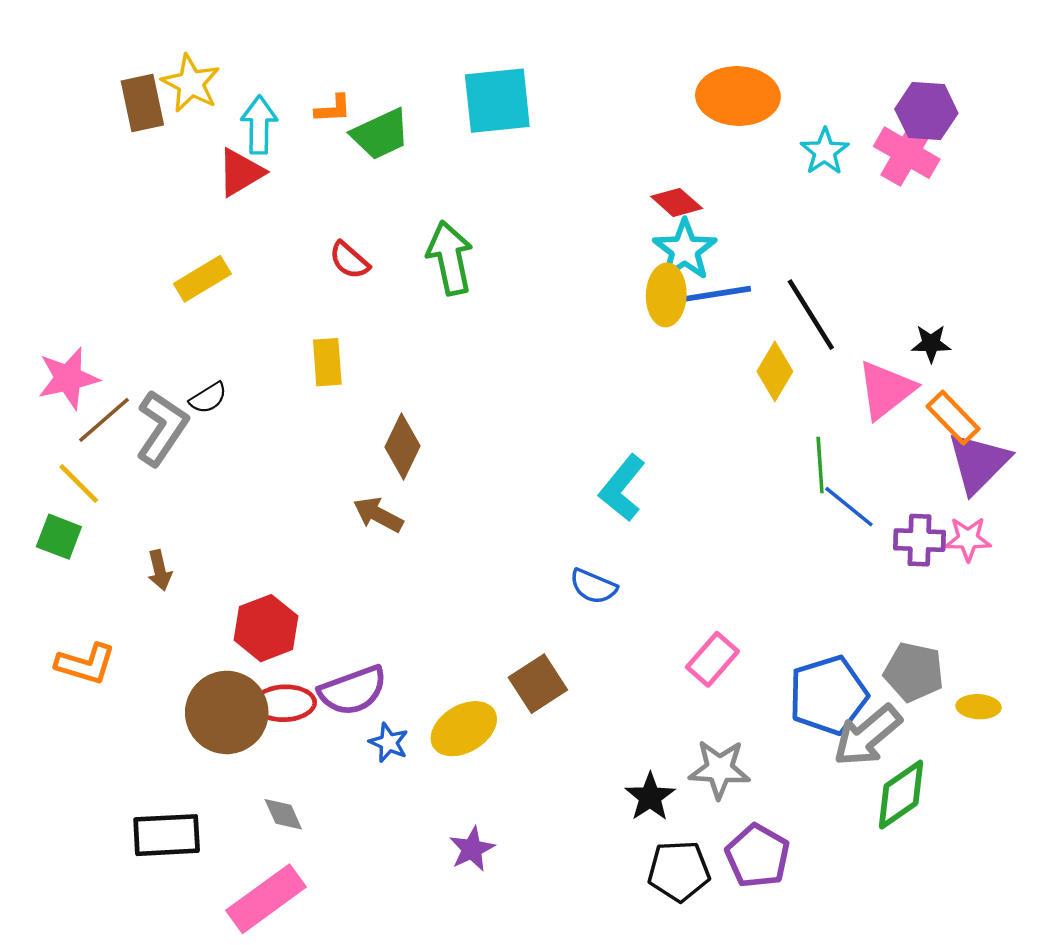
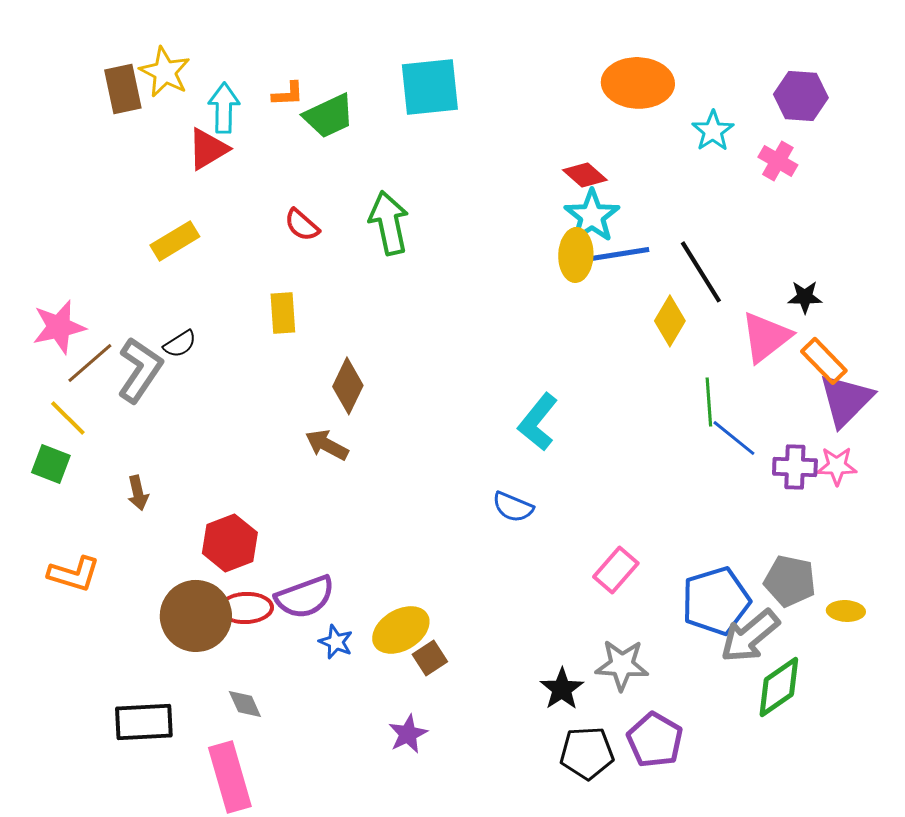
pink cross: (907, 153) -> (778, 161), moved, size x0.7
brown square: (538, 684) -> (430, 658), moved, size x0.7
pink rectangle: (266, 899) -> (230, 777), turned -70

